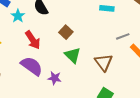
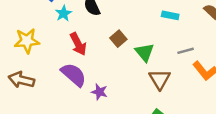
green triangle: (73, 55) -> (145, 52), moved

